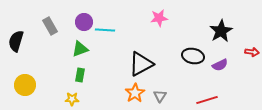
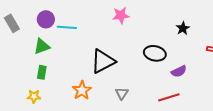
black star: (221, 31) -> (183, 28), size x0.6
purple semicircle: (220, 65) -> (179, 71), moved
orange star: (135, 93) -> (82, 90), moved

